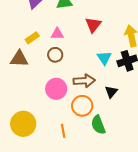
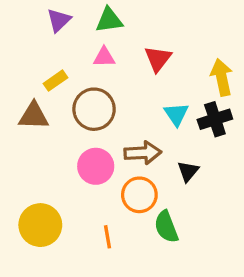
pink triangle: (57, 34) -> (104, 57), moved
brown circle: (55, 55) -> (94, 109), size x1.6

